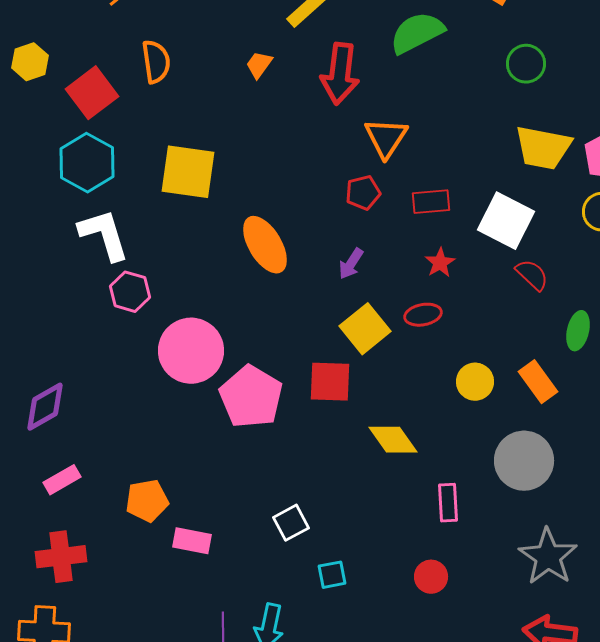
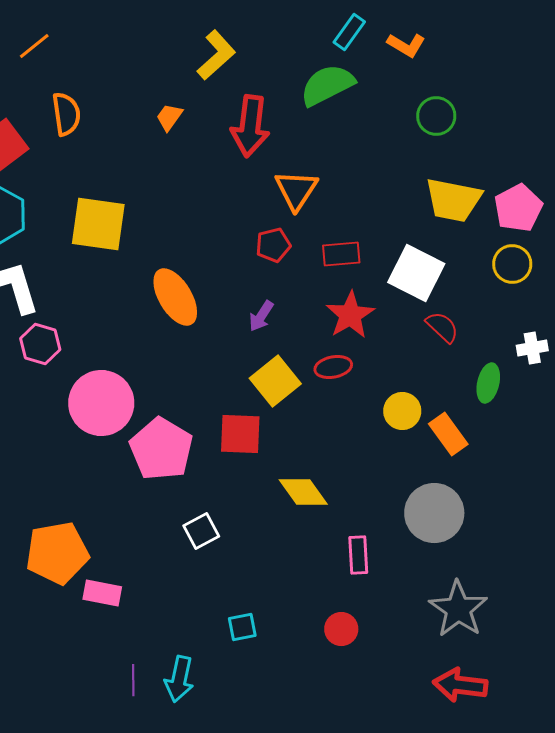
red star: (440, 263) -> (350, 315), size x1.6
yellow circle: (475, 382) -> (402, 411), moved
orange pentagon: (147, 501) -> (57, 553), size x1.5
white square: (291, 523) -> (201, 531), moved

